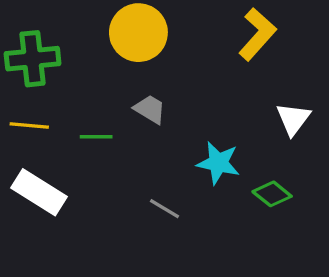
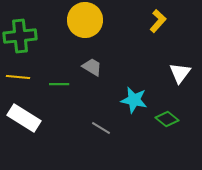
yellow L-shape: (257, 34) -> (158, 21), size x0.7

